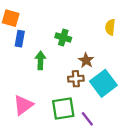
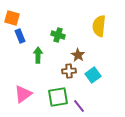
yellow semicircle: (110, 27) -> (99, 26), size x1.5
blue rectangle: (20, 39) -> (20, 36), turned -32
cyan square: (103, 83) -> (93, 75), size x0.7

